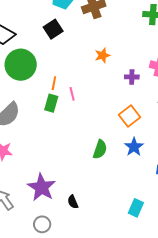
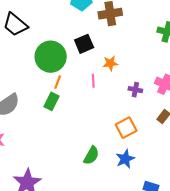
black square: (53, 29) -> (84, 44), moved
green circle: (21, 65) -> (51, 57), moved
pink line: (72, 94) -> (93, 81), moved

